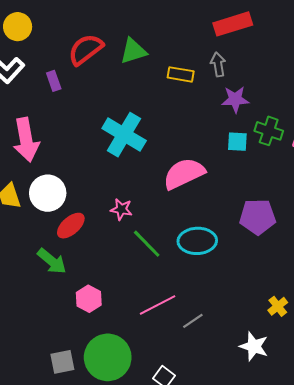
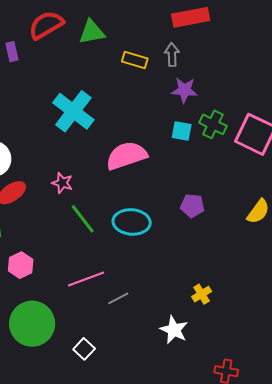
purple pentagon: (258, 217) -> (192, 206), size x0.7

